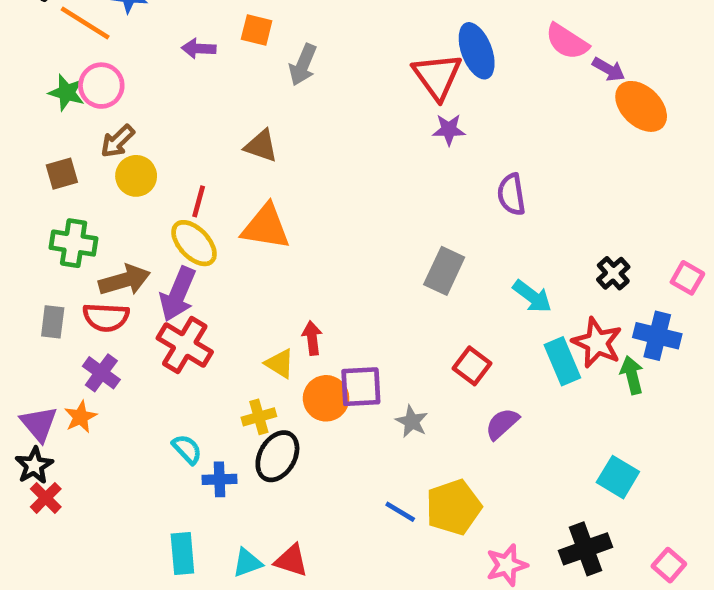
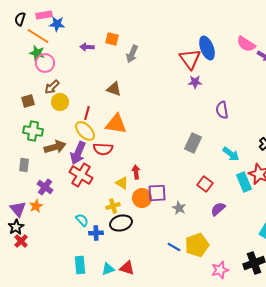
green star: (67, 93) -> (37, 53), moved
red semicircle: (106, 317) -> (103, 149), moved
black ellipse: (277, 456) -> (121, 223), turned 45

